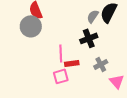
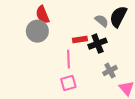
gray semicircle: (93, 16) -> (102, 21), turned 96
red rectangle: (72, 63) -> (80, 39), moved

